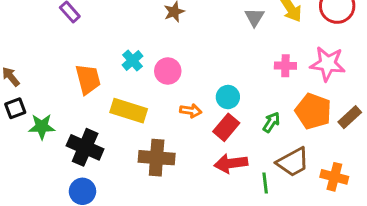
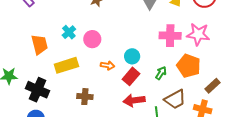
pink cross: (285, 66) -> (170, 36), size x1.5
yellow rectangle: (129, 111) -> (66, 65), turned -35
brown rectangle: (350, 117) -> (213, 86), moved
brown cross: (157, 158) -> (85, 97), size x0.7

